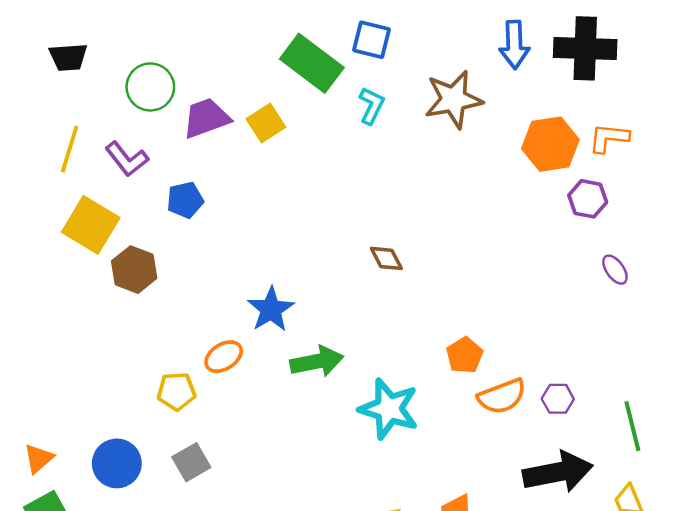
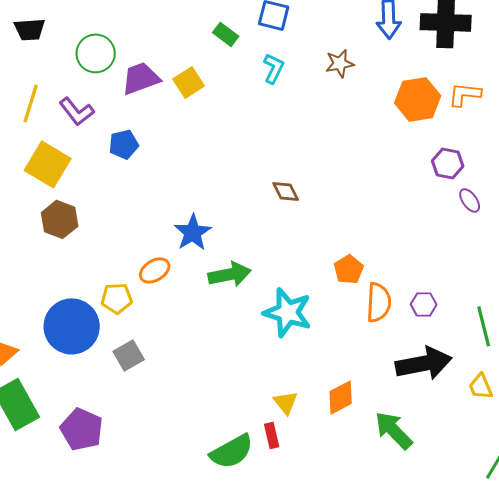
green rectangle: (312, 63) -> (226, 34), size x0.5
brown star: (453, 99) -> (340, 63), size x0.6
purple hexagon: (588, 199) -> (448, 163), moved
brown hexagon: (134, 270) -> (60, 219), moved
orange semicircle: (502, 396) -> (379, 302), turned -66
blue circle: (117, 463) -> (72, 326), moved, size x1.4

